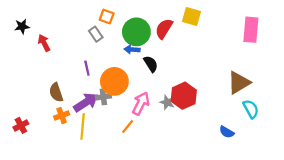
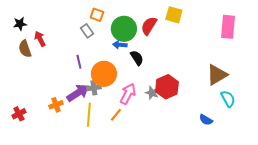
brown semicircle: (56, 92) -> (25, 49), moved
yellow line: (83, 127) -> (89, 115), moved

